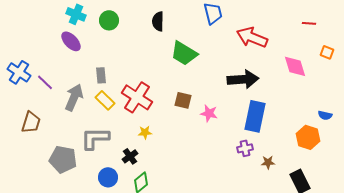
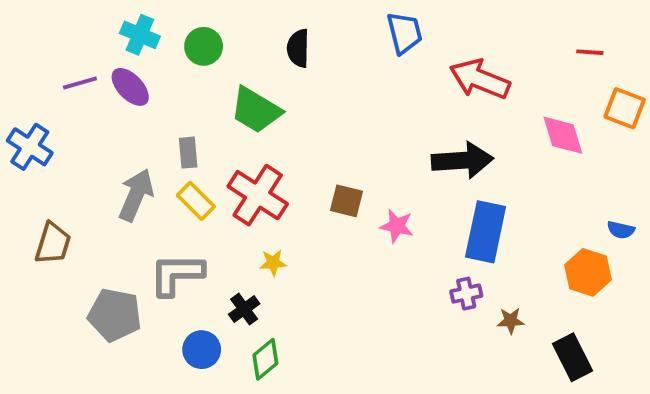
orange square: (327, 52) -> (625, 108), size x1.5
green trapezoid: (184, 53) -> (256, 110), moved
purple line: (45, 82) -> (80, 83), moved, turned -60

